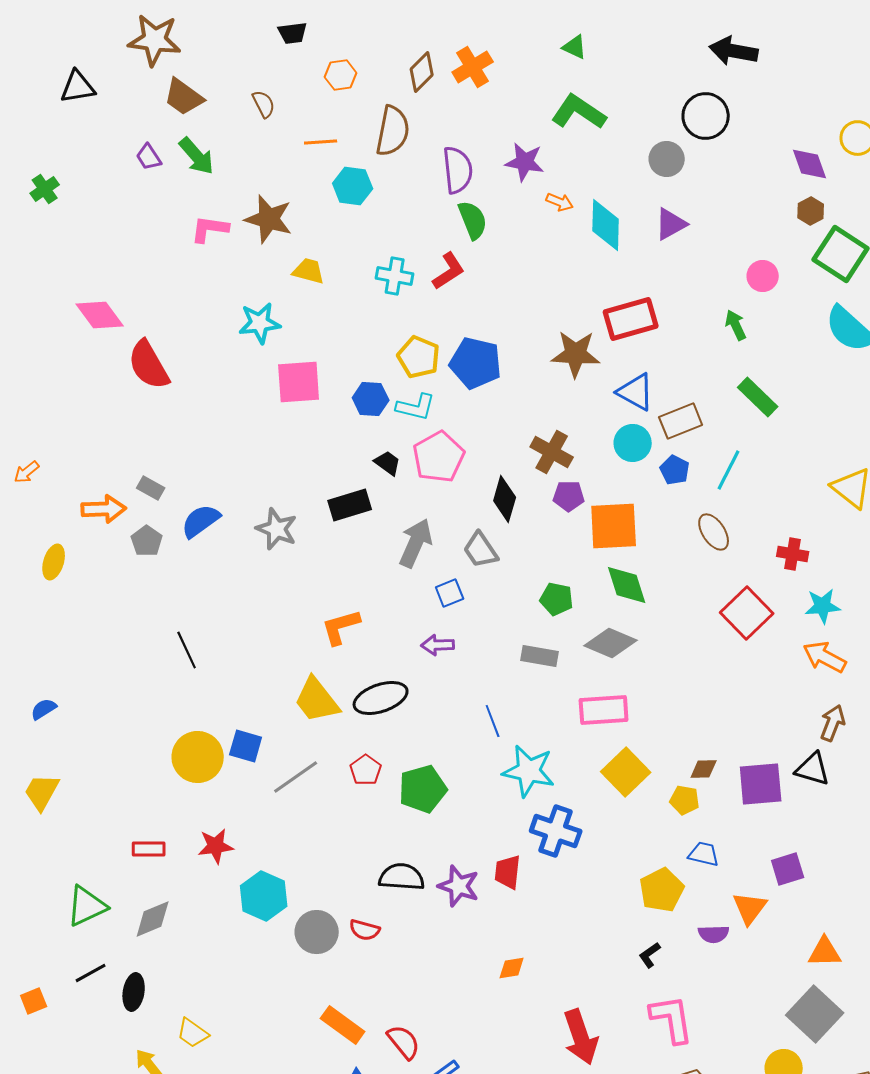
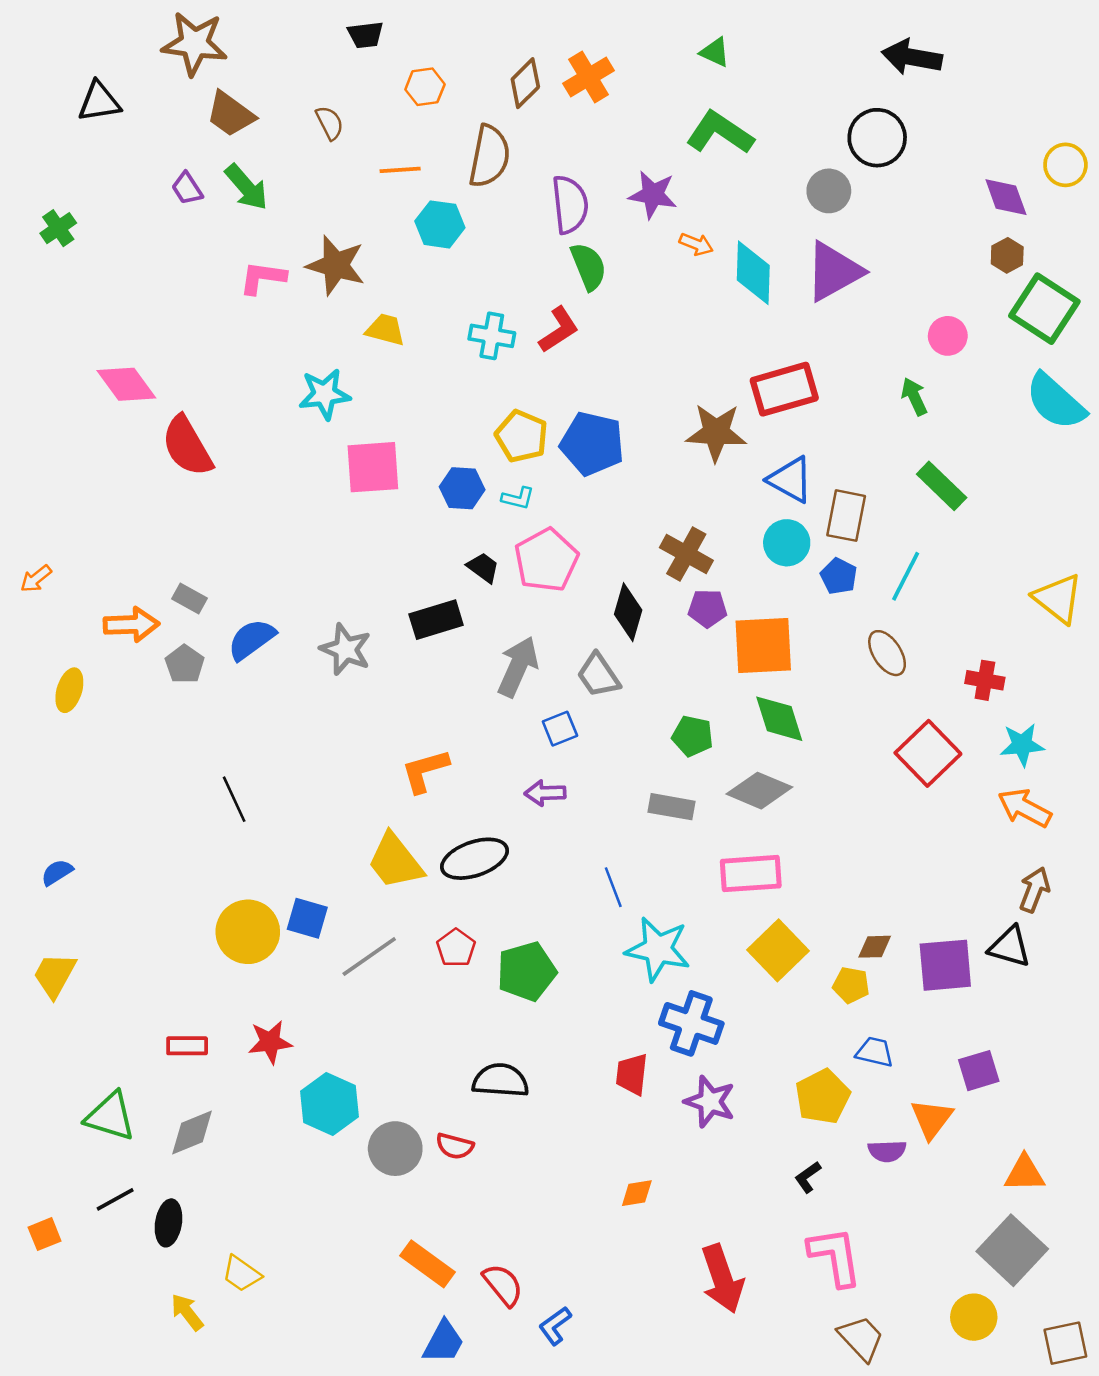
purple triangle: (671, 224) -> (834, 271), size x1.5
cyan L-shape: (416, 407) -> (518, 498), size x0.7
brown rectangle: (681, 421) -> (846, 516), turned -57
purple star: (459, 886) -> (710, 1102), moved
green triangle: (87, 906) -> (110, 1116), turned 42

